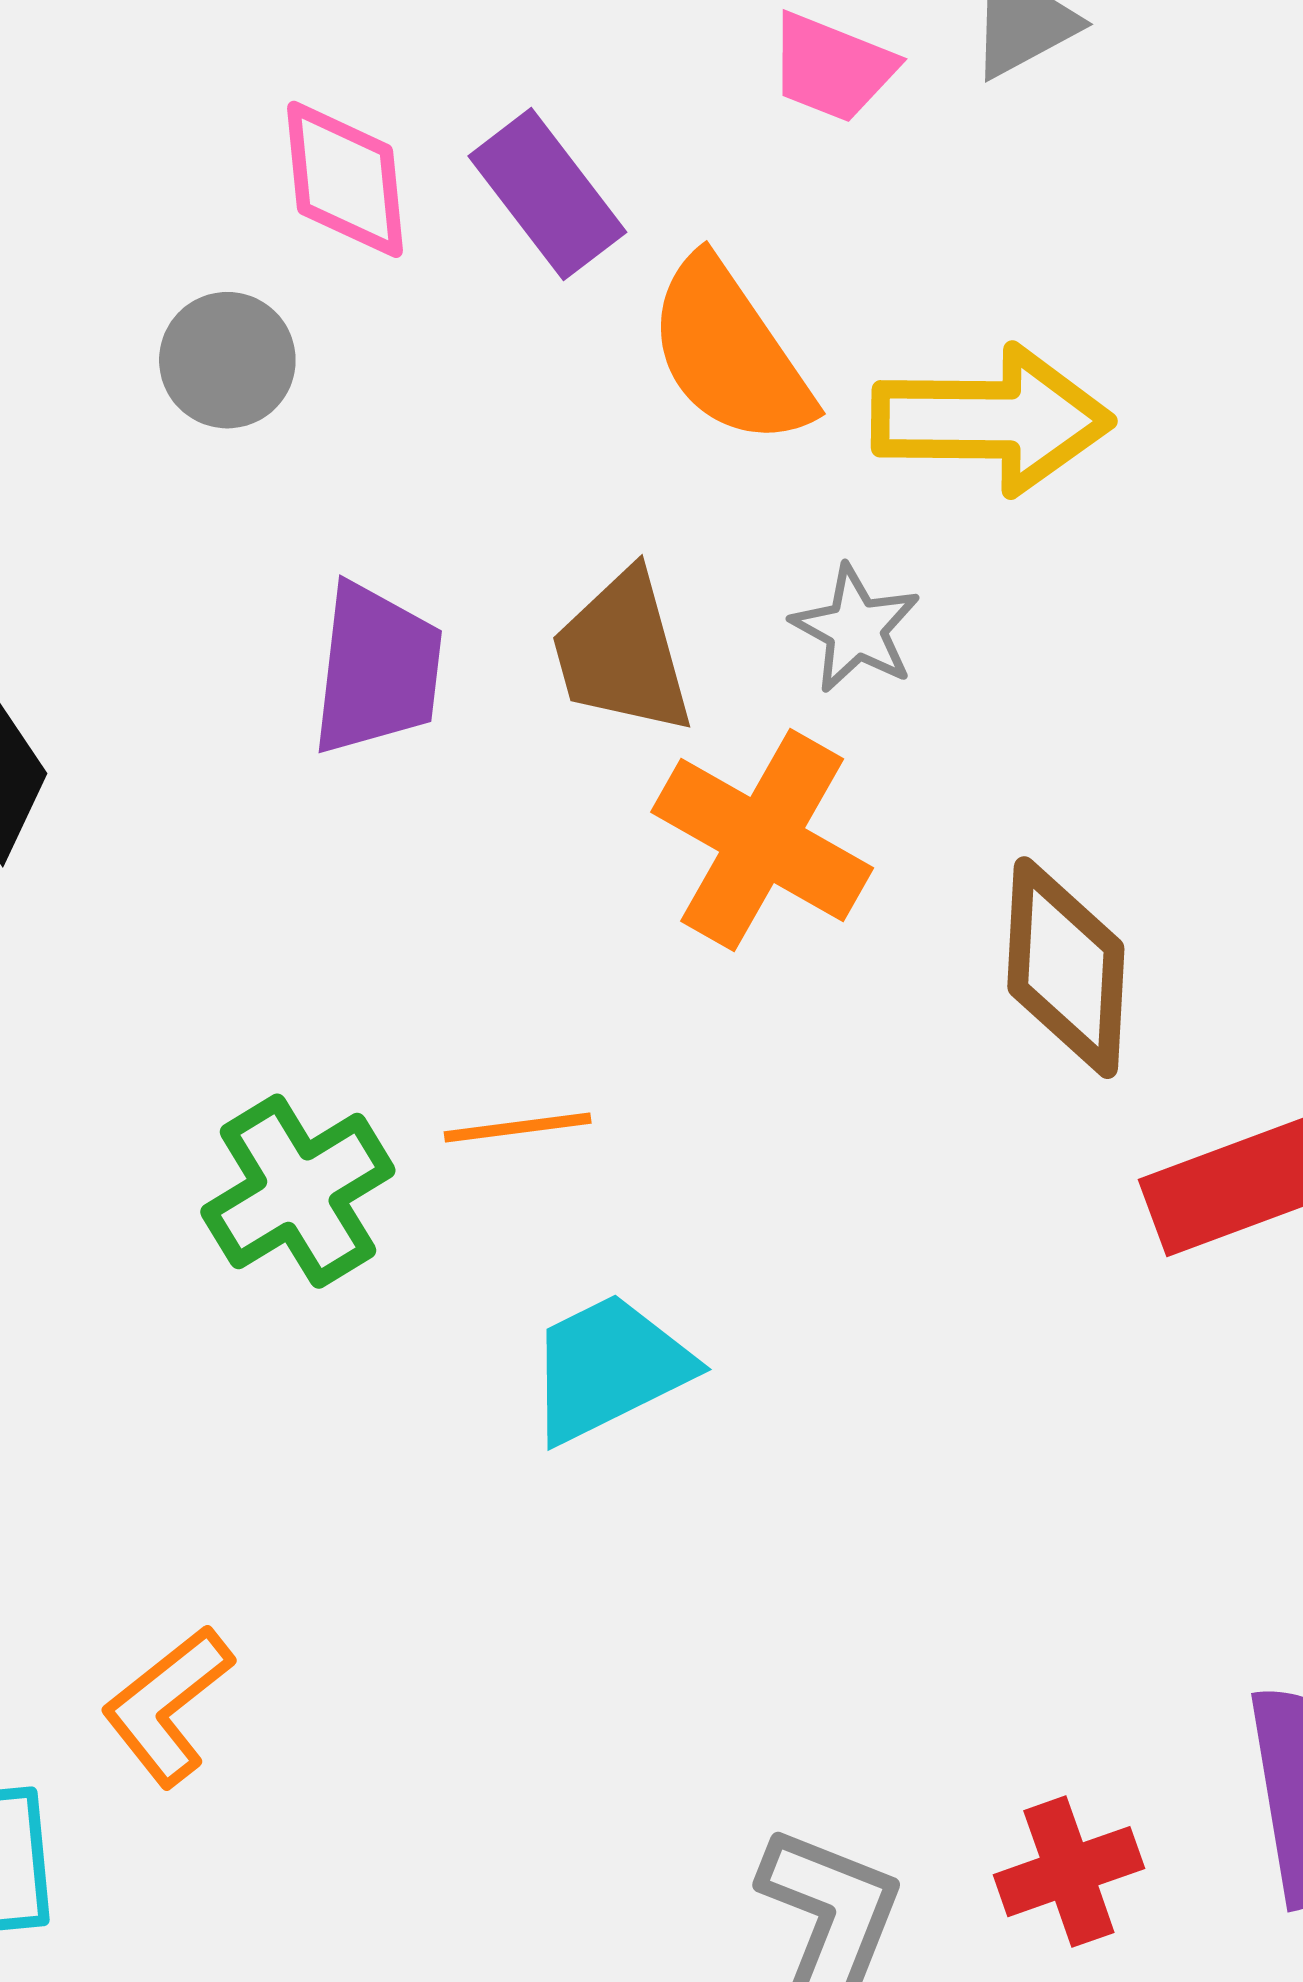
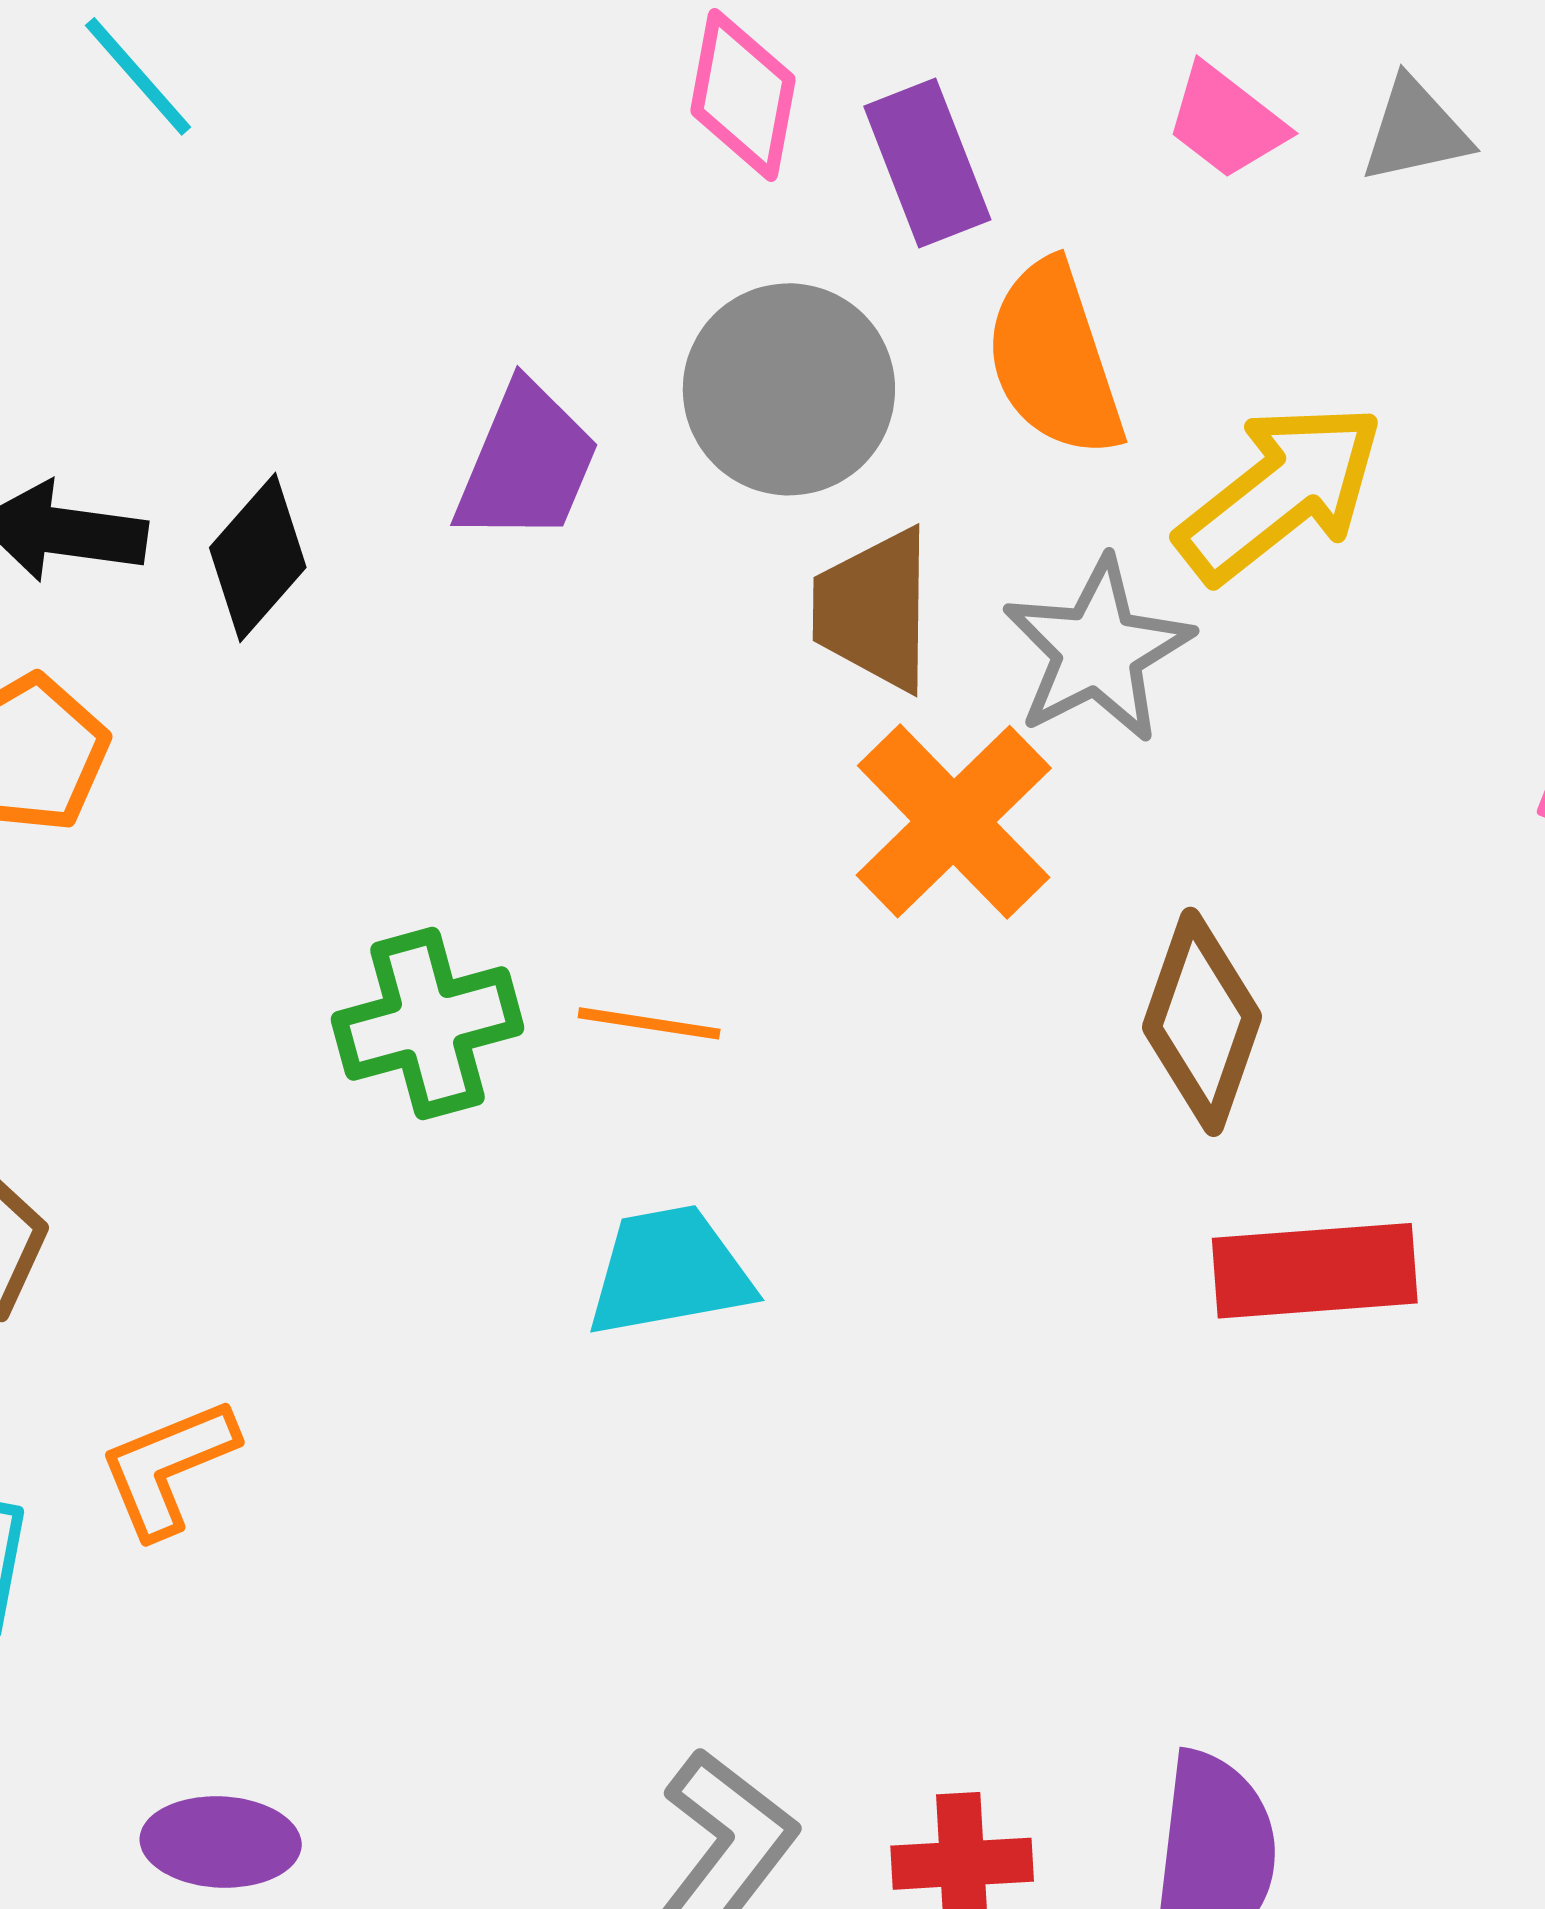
gray circle: (227, 360) -> (789, 389), moved, size x1.6
yellow arrow: (992, 420) -> (1280, 492), turned -55
gray star: (856, 629) -> (1098, 650), size x1.5
purple trapezoid: (377, 669) -> (527, 463), moved

